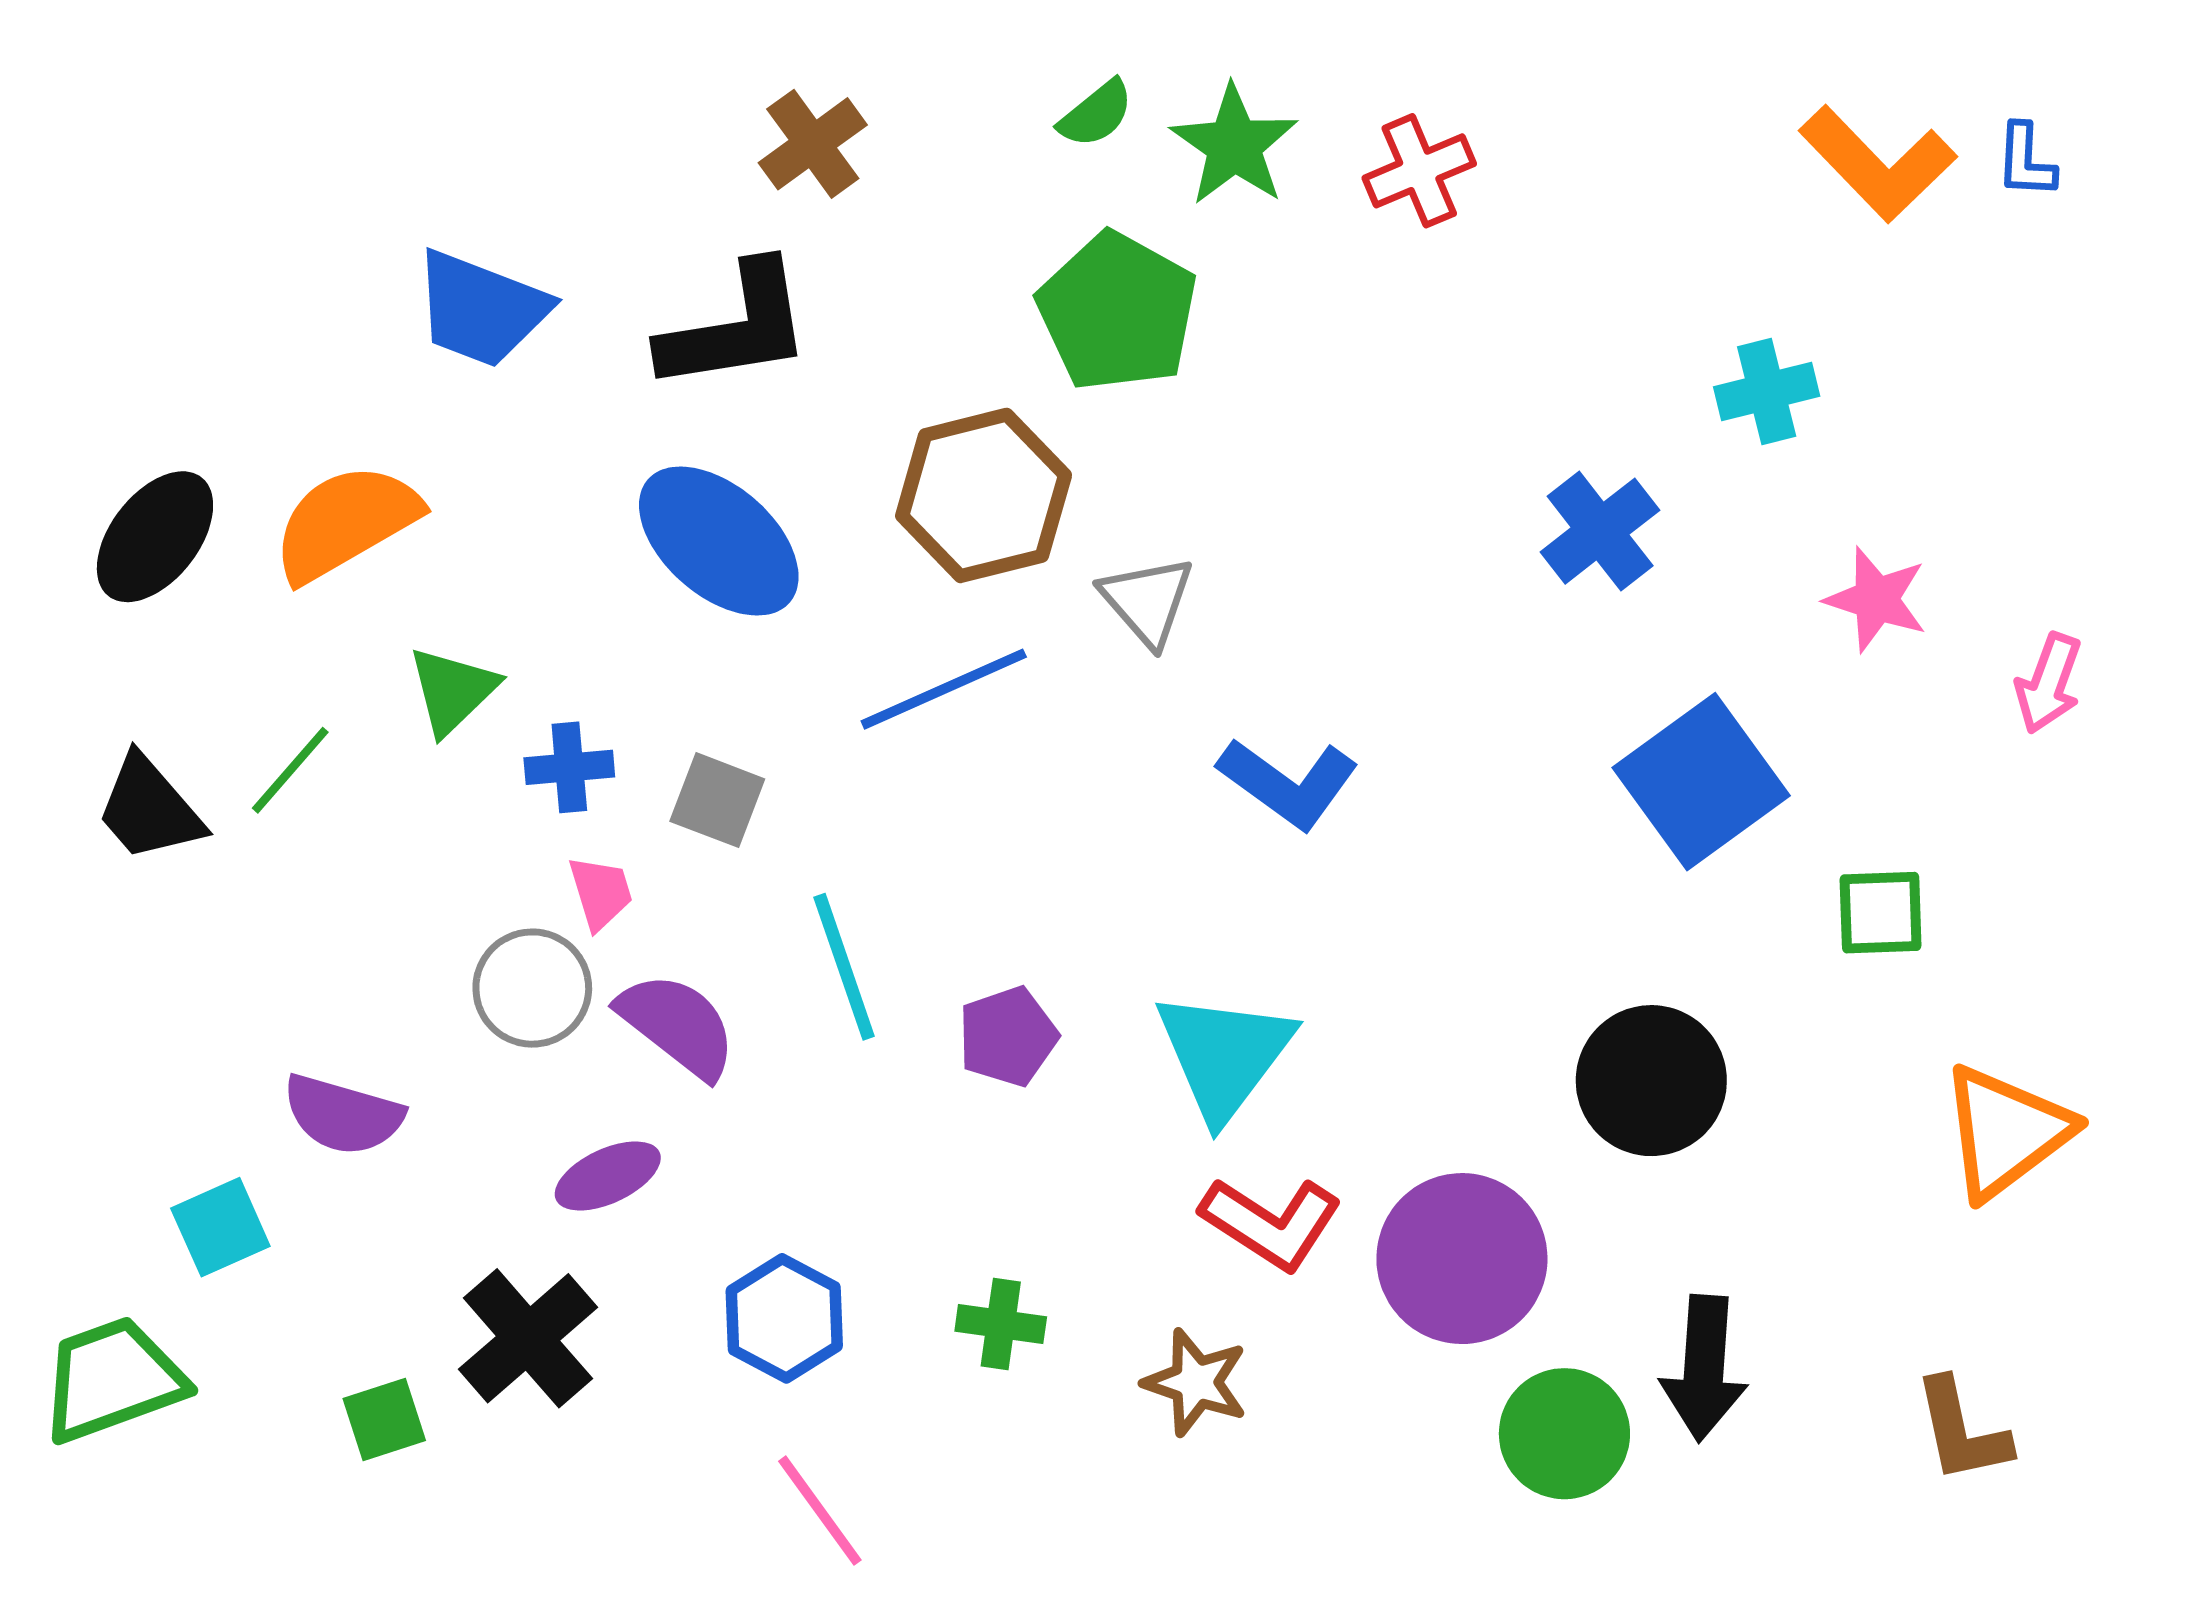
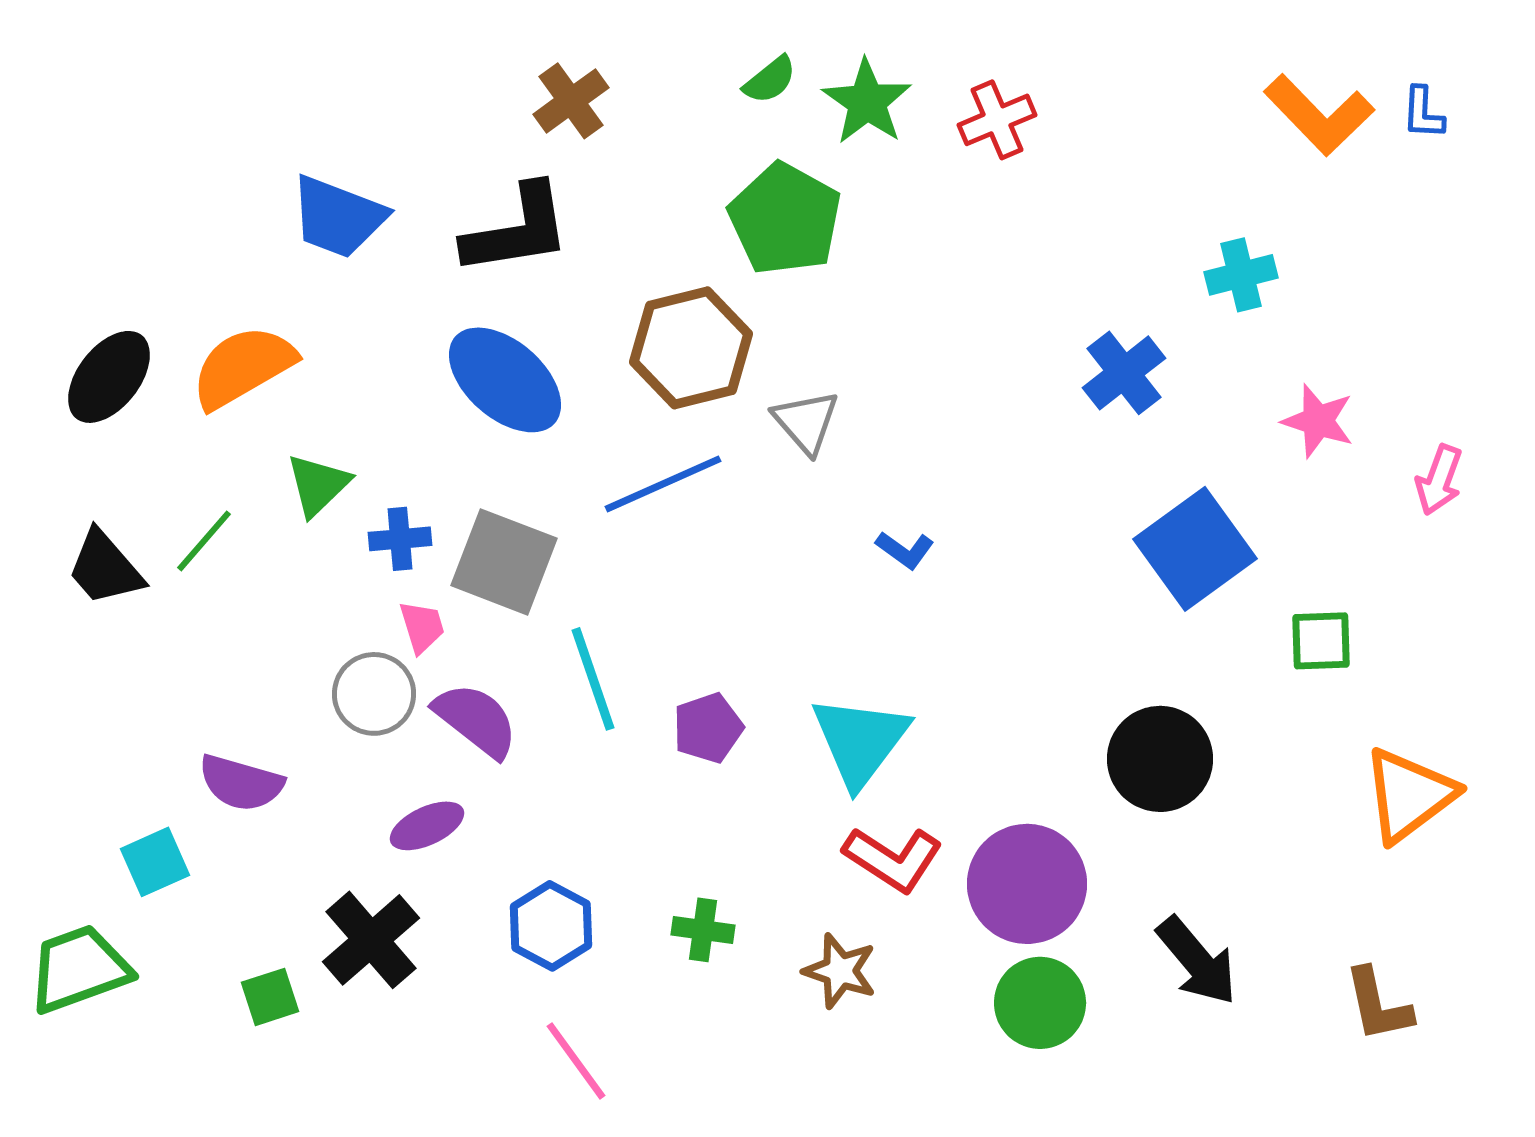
blue L-shape: (1288, 783) -> (905, 550), size x0.6
gray square: (717, 800) -> (504, 562), size x1.6
black arrow: (1704, 1368) -> (1197, 961), turned -44
green circle: (1564, 1434) -> (1040, 1003), moved

